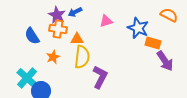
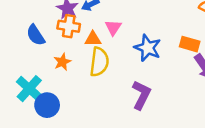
pink triangle: (106, 21) -> (113, 27), moved, turned -40
blue star: (138, 28) -> (148, 48), moved
purple L-shape: (100, 77) -> (141, 95), moved

